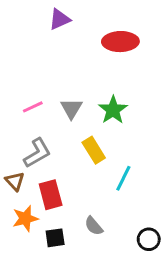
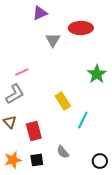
gray triangle: (71, 108) -> (53, 40), moved
green star: (113, 110) -> (97, 74), moved
gray L-shape: (37, 153) -> (15, 94), moved
orange star: (25, 218) -> (13, 160), moved

